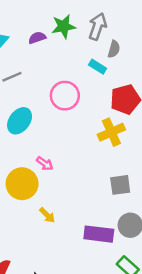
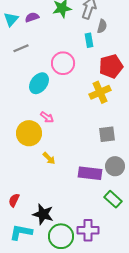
purple semicircle: (37, 38) -> (32, 17), moved
cyan rectangle: (98, 67) -> (89, 40), turned 48
cyan ellipse: (20, 121) -> (39, 83), moved

